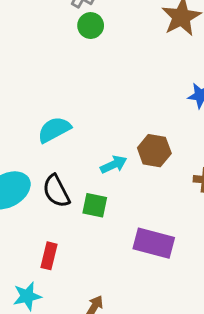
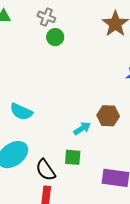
cyan semicircle: (54, 130) -> (21, 112), moved, turned -120
black semicircle: (56, 191) -> (46, 170), moved

